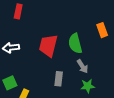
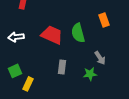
red trapezoid: (48, 46) -> (52, 35), turned 100
gray arrow: (82, 66) -> (100, 58), moved

